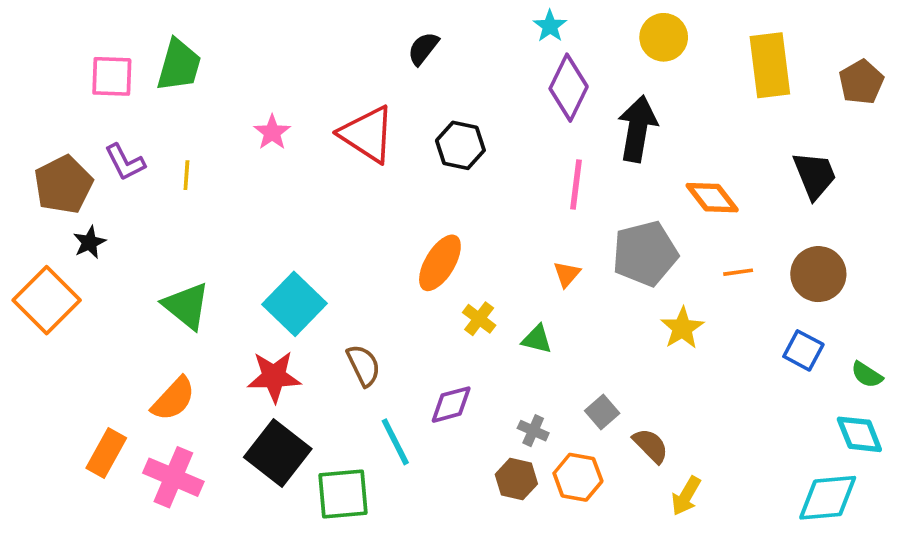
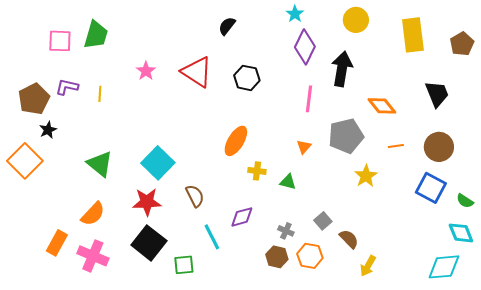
purple L-shape: (125, 162) -> (67, 87), turned 130
yellow cross: (479, 319) -> (257, 171), turned -30
blue square: (803, 350) -> (431, 188), size x1.4
green square: (343, 494) -> (184, 265), size x0.7

